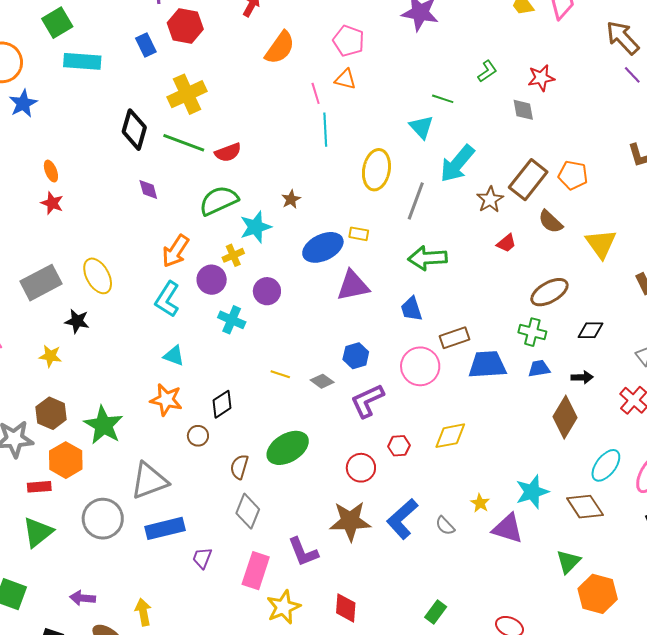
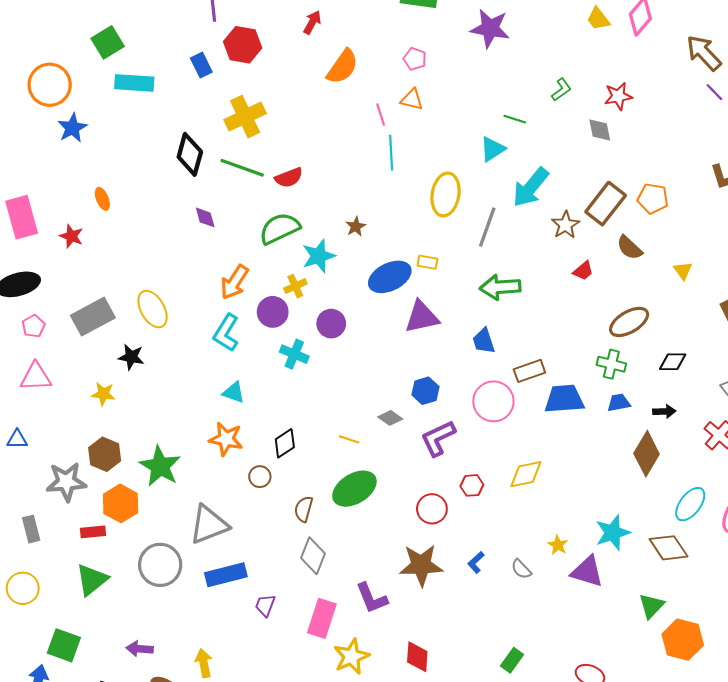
pink pentagon: (349, 41) -> (415, 59), size x0.7
cyan triangle: (421, 127) -> (493, 149), turned 40
red star: (52, 203) -> (71, 236), moved
yellow triangle: (601, 244) -> (683, 271), size x0.6
yellow line: (280, 374) -> (349, 439), moved
blue L-shape: (402, 519) -> (476, 562), size x0.5

